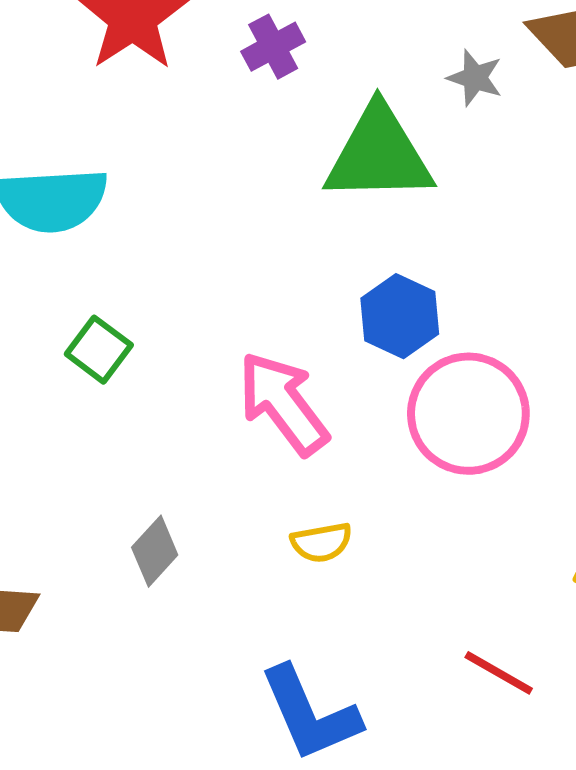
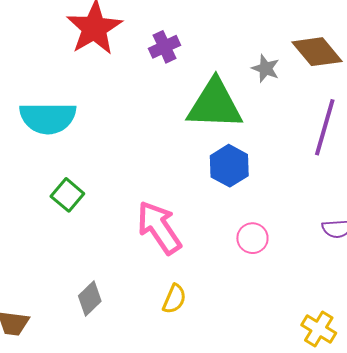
blue hexagon: (400, 316) -> (229, 166), moved
pink circle: (468, 414) -> (252, 238), size x0.5
yellow semicircle: (321, 542) -> (174, 299), turned -60

